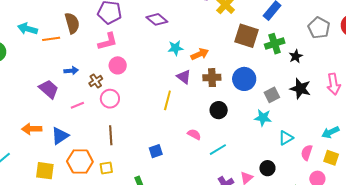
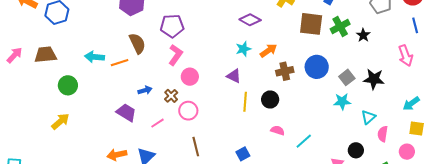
purple diamond: (157, 19) -> (250, 20), moved
pink L-shape: (108, 41) -> (175, 55), turned -30
purple triangle: (184, 77) -> (234, 76), moved
black star: (300, 89) -> (374, 79), moved
black circle: (219, 110) -> (270, 100), moved
pink semicircle: (307, 153) -> (383, 134), moved

